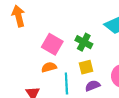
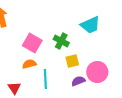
yellow square: (86, 67) -> (72, 61), moved
purple semicircle: (93, 86) -> (78, 81), moved

